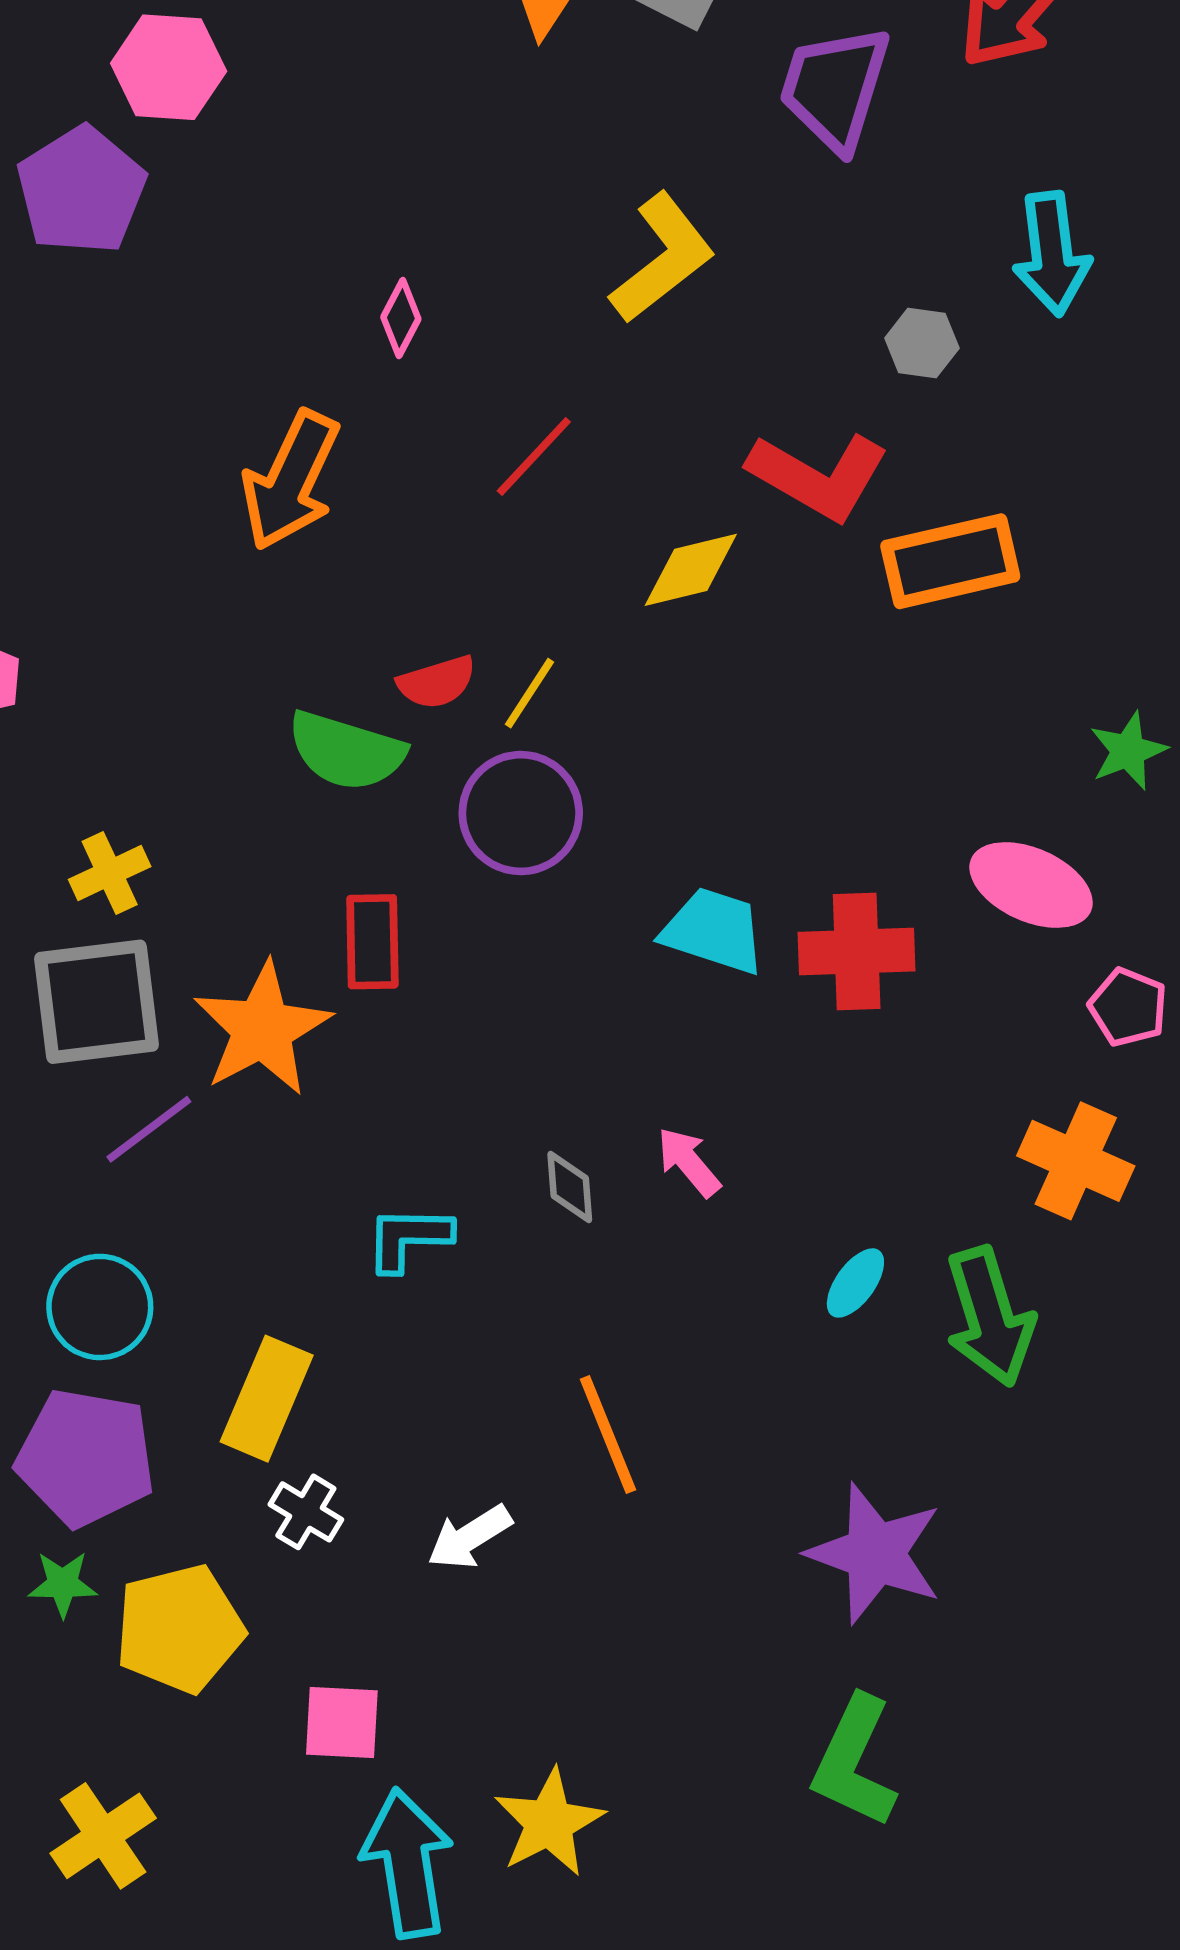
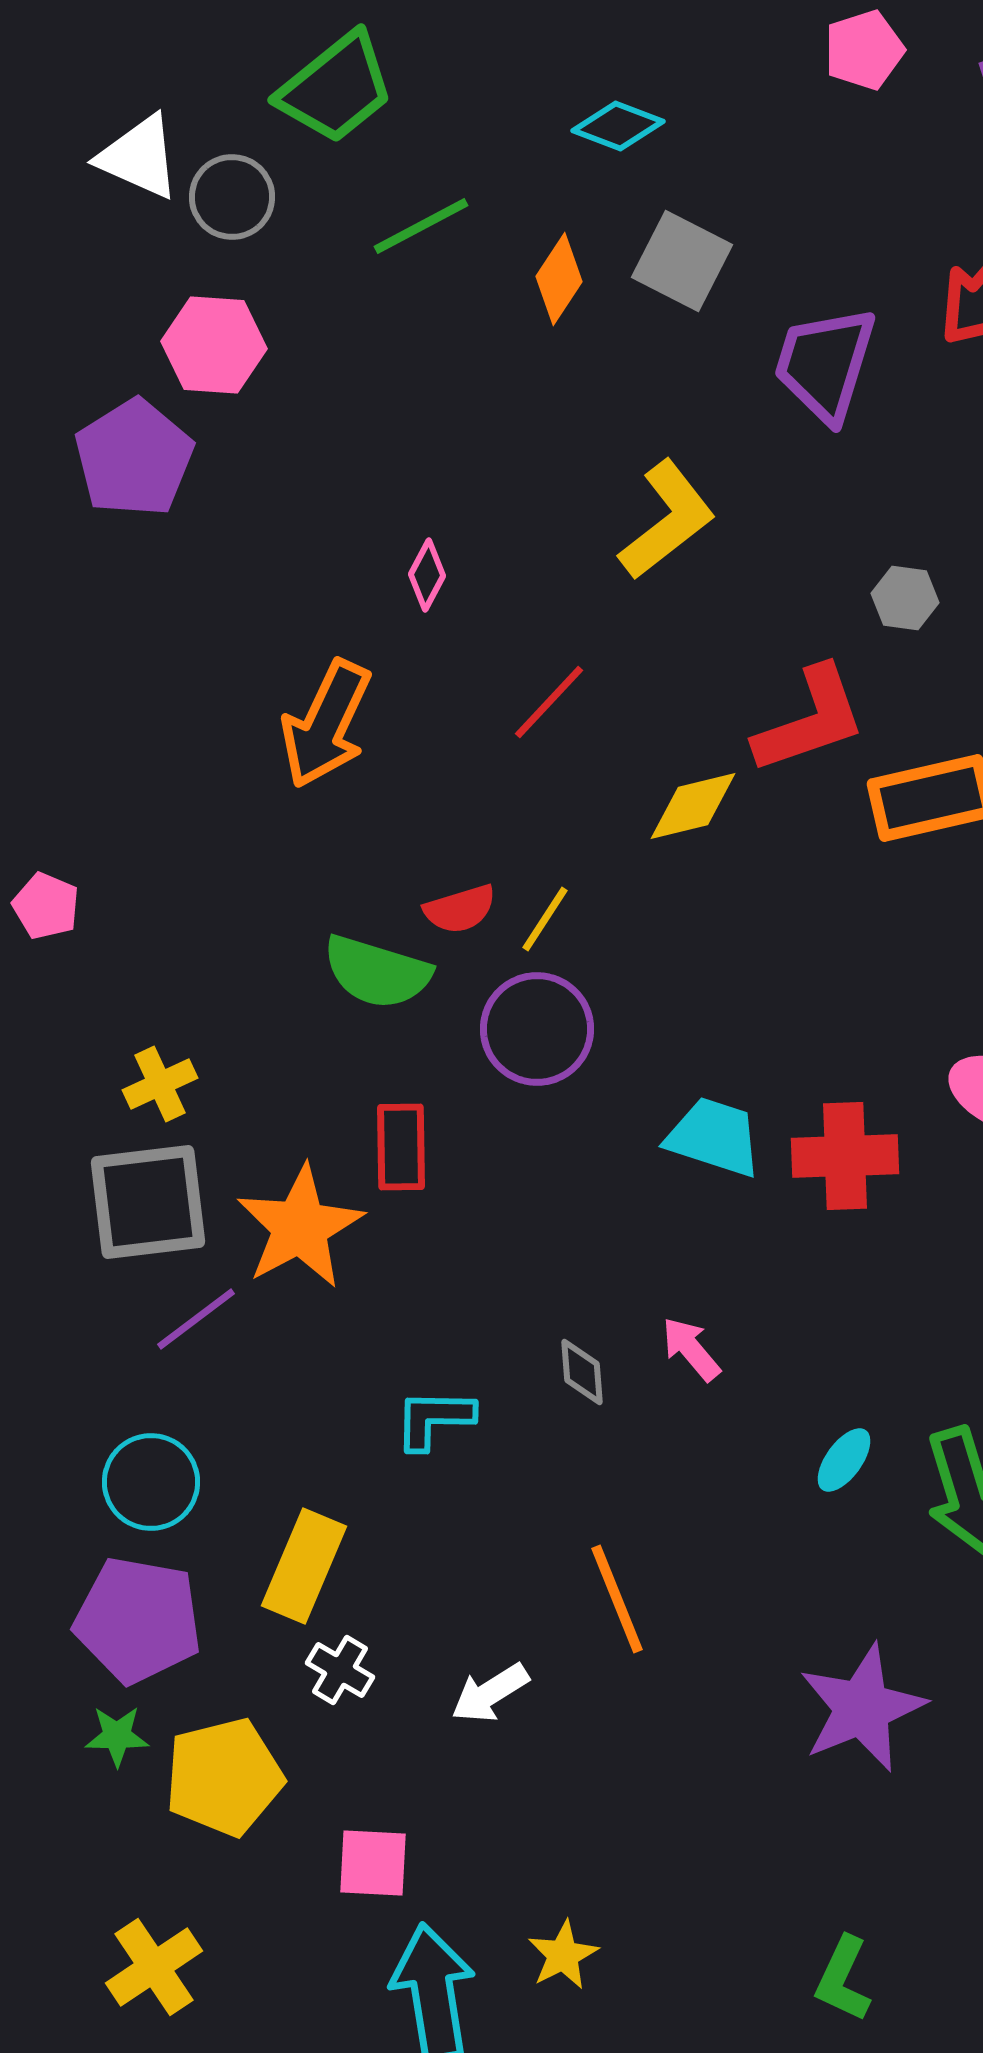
red L-shape: (818, 476) -> (810, 720), turned -49
purple star: (875, 1553) -> (862, 1708), turned 30
green L-shape: (854, 1762) -> (843, 1979), moved, size x0.7
yellow star: (549, 1823) -> (563, 1955), size x0.7

